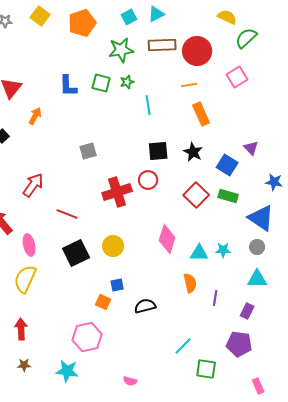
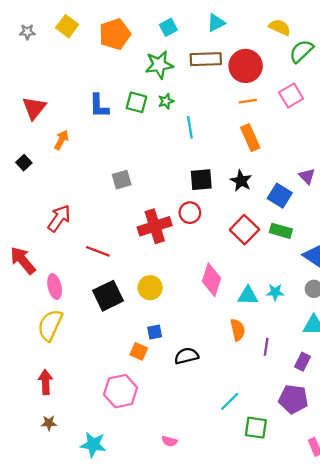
cyan triangle: (156, 14) -> (216, 23), moved
orange line: (189, 85) -> (248, 101), moved
cyan star: (67, 371) -> (93, 445), moved

